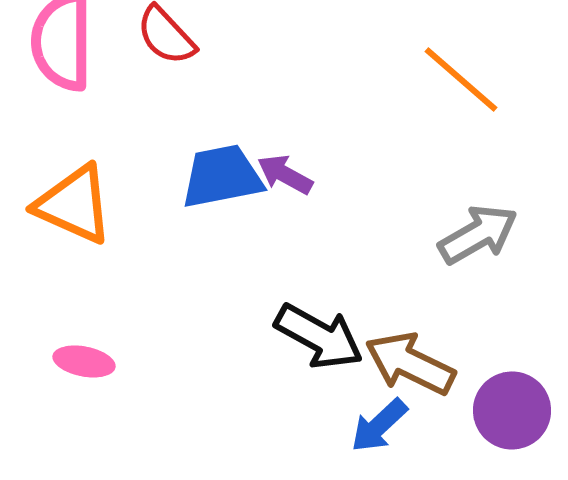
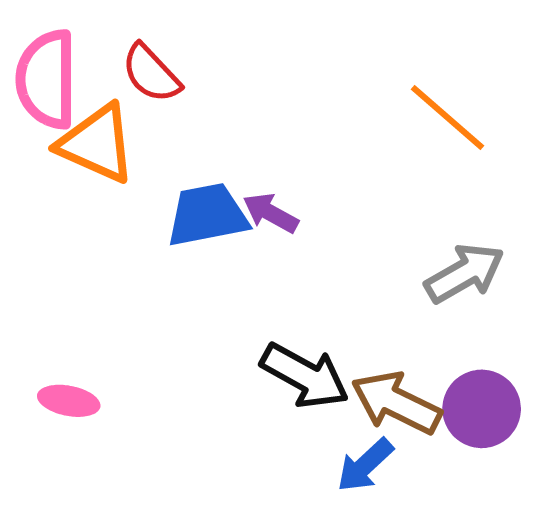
orange triangle: (74, 204) -> (97, 144), moved
purple circle: (512, 410) -> (482, 409), moved

